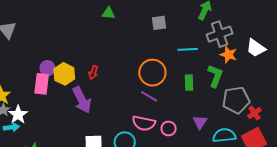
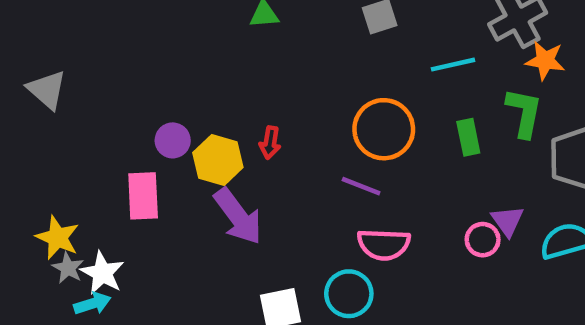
purple circle: (48, 68) -> (173, 140), moved
red arrow: (93, 72) -> (270, 143), moved
yellow hexagon: (64, 74) -> (218, 160), moved
purple line: (149, 96) -> (361, 186), moved
pink circle: (169, 128) -> (483, 240), moved

